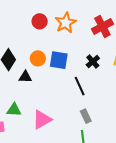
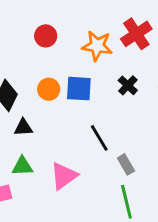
orange star: (66, 23) -> (97, 46), moved, turned -30
black triangle: (25, 77) -> (23, 127), moved
black line: (80, 86) -> (99, 138), moved

